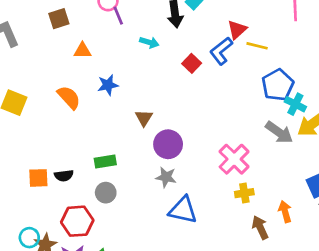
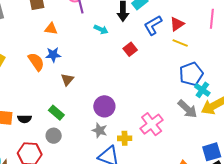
red triangle: (237, 30) -> (177, 24), moved
blue L-shape: (221, 51) -> (153, 25), moved
blue star: (108, 85) -> (53, 55), moved
brown triangle: (144, 118) -> (67, 80), moved
green rectangle: (105, 161) -> (56, 113), turned 42
yellow cross: (244, 193) -> (125, 138), moved

